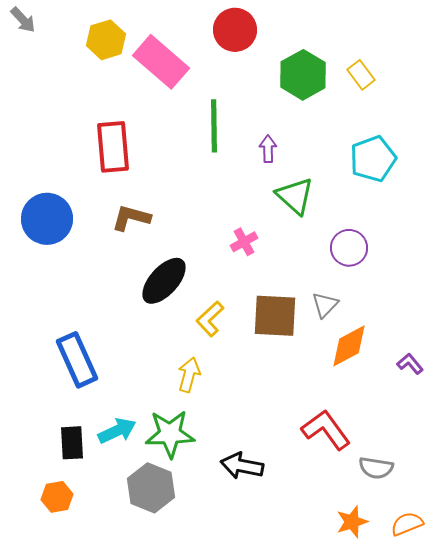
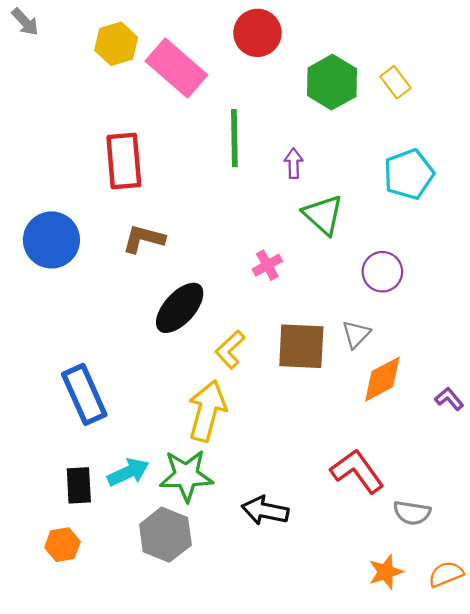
yellow arrow: (189, 375) -> (207, 411), size x1.6

